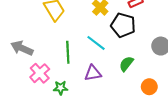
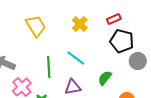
black pentagon: (123, 25) -> (122, 41), moved

